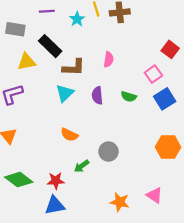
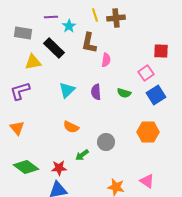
cyan star: (77, 19) -> (69, 26), moved
red square: (170, 49) -> (161, 51), turned -35
brown L-shape: (74, 67) -> (89, 43), moved, turned 100
orange hexagon: (168, 147) -> (148, 132), moved

